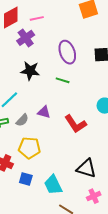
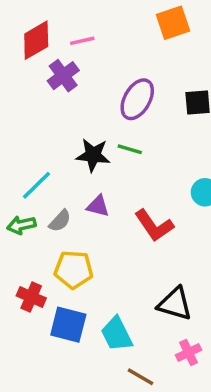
purple ellipse: (67, 52) -> (137, 99), turned 50
black star: (30, 71) -> (93, 155), moved
blue square: (26, 179) -> (68, 325), size x1.5

